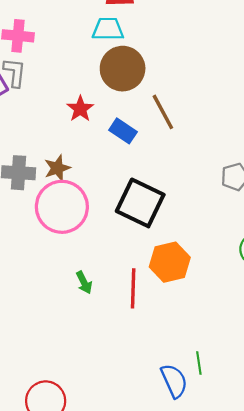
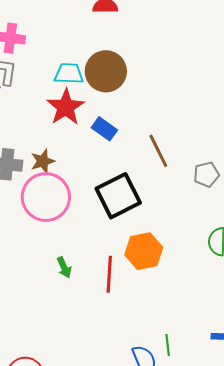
cyan trapezoid: (108, 29) -> (69, 74), moved
red star: (80, 109) -> (66, 107), size x1.5
brown line: (163, 112) -> (158, 151), moved
black square: (140, 203) -> (118, 196), turned 36

